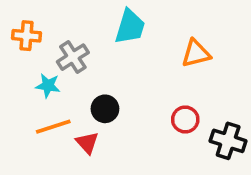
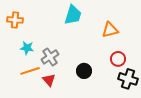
gray cross: (73, 57) -> (50, 57), moved
black circle: (105, 109) -> (84, 71), moved
red circle: (185, 119) -> (118, 59), moved

